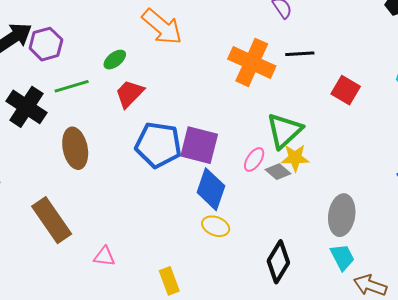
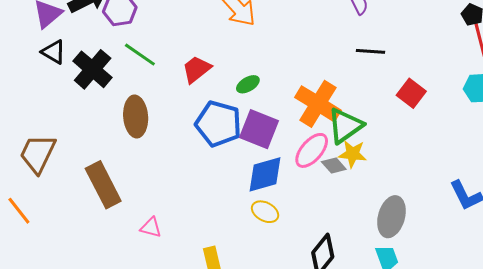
green ellipse: (115, 60) -> (248, 84), moved
orange cross: (252, 62) -> (318, 104), moved
green line: (72, 86) -> (140, 55), turned 44
pink ellipse: (254, 159) -> (312, 150), size x1.5
blue diamond: (211, 189) -> (265, 174), turned 48

